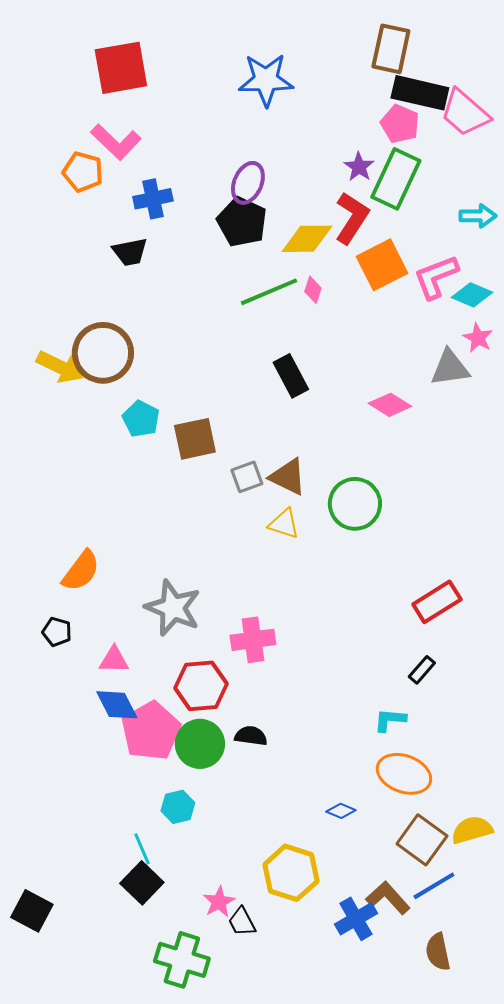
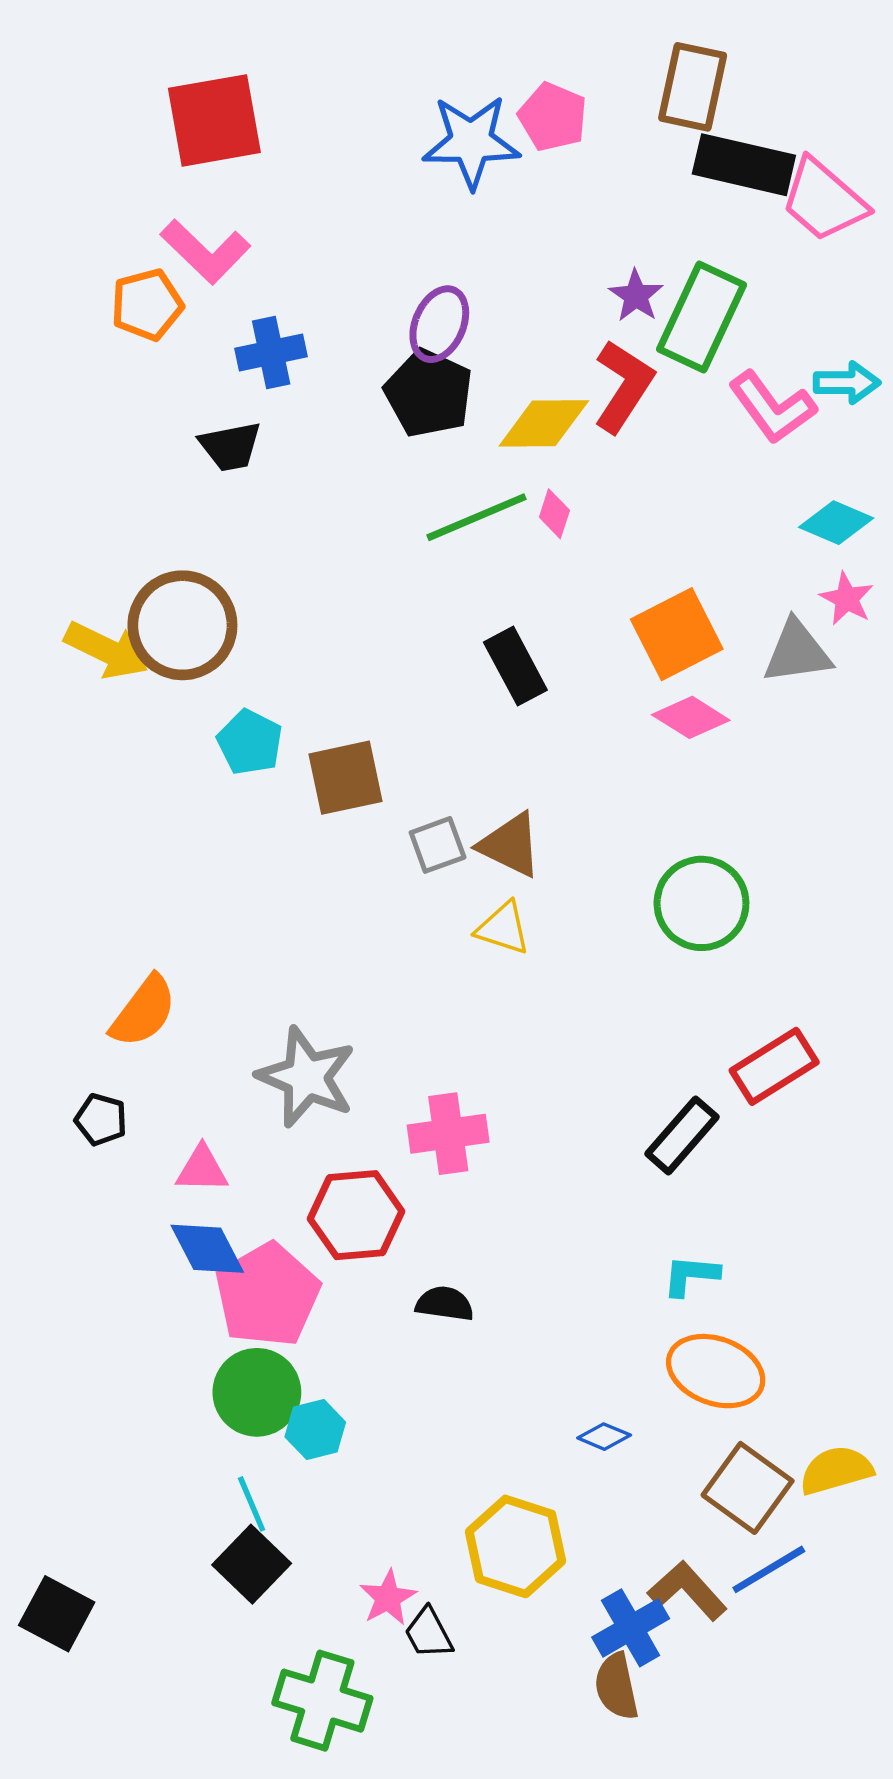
pink pentagon: (400, 124) -> (553, 117), moved
orange pentagon: (83, 172) -> (147, 305), turned -30
orange square: (382, 265) -> (677, 634), moved
pink L-shape: (436, 277) -> (772, 407), moved, turned -105
green circle: (355, 504) -> (701, 903), moved
black rectangle: (422, 670) -> (682, 1135), moved, size x1.5
green circle: (200, 744) -> (257, 1392), moved
brown semicircle: (438, 952) -> (616, 1686), moved

